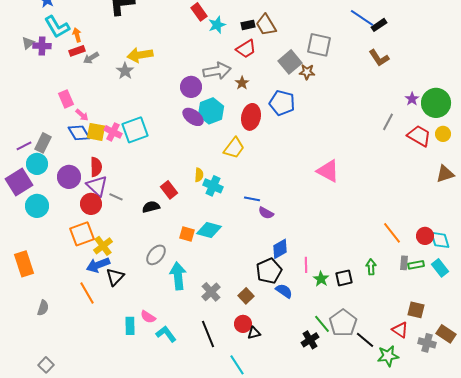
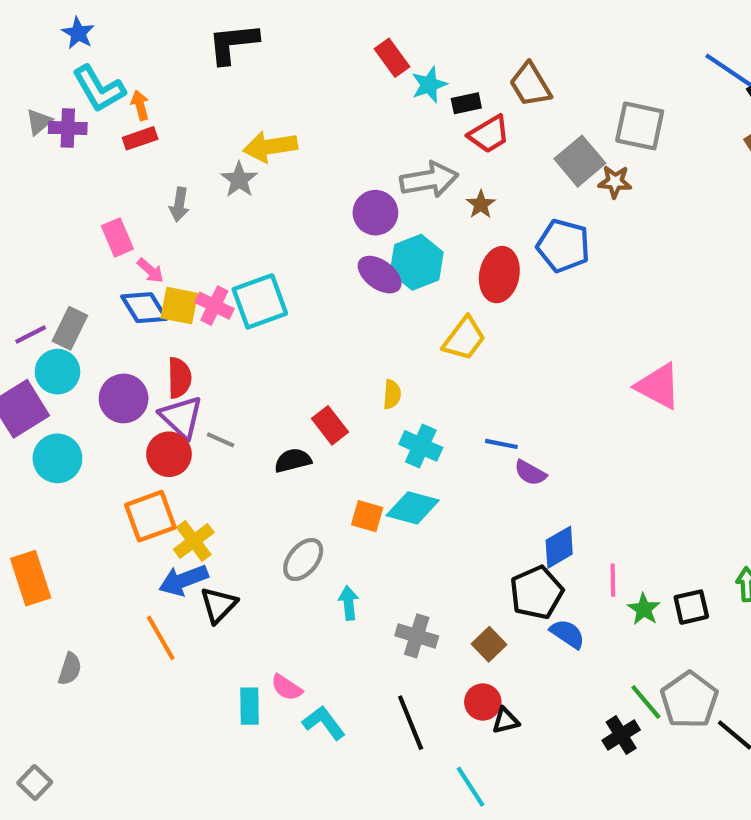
black rectangle: (248, 25) -> (466, 103), moved
gray arrow: (91, 58) -> (179, 204), moved, turned -49
cyan cross: (213, 186) -> (421, 446), moved
cyan arrow: (178, 276) -> (349, 603), size x0.6
gray cross: (211, 292) -> (417, 636), turned -30
gray square: (46, 365) -> (35, 783), moved

